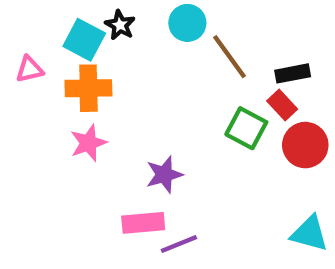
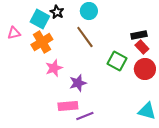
brown line: (229, 57) -> (85, 37), moved
orange cross: (88, 88) -> (42, 42), turned -30
red rectangle: (282, 105) -> (142, 47), moved
pink star: (88, 143) -> (54, 68), moved

